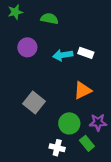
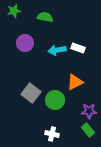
green circle: (69, 123) -> (55, 100), moved
green rectangle: (87, 143) -> (88, 130), moved

